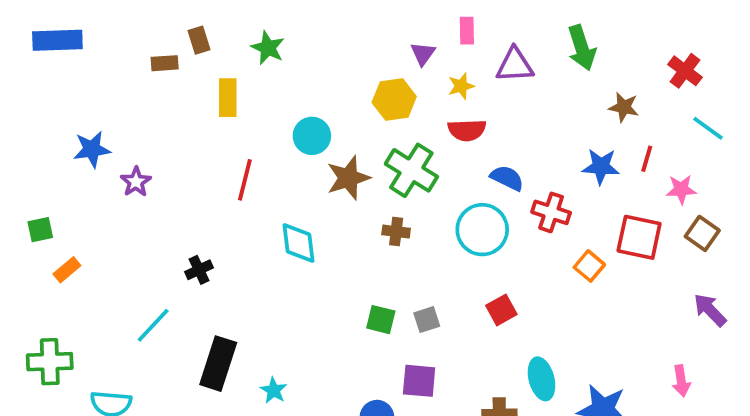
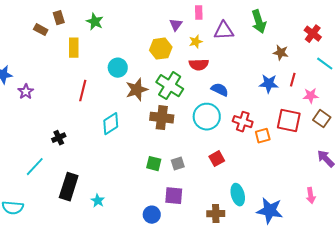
brown rectangle: (165, 63) -> (41, 30), turned 32
red cross: (551, 212) -> (243, 122), moved
brown cross: (396, 232) -> (162, 118), size x1.6
cyan diamond: (298, 243) -> (111, 124), turned 65
orange square: (589, 266) -> (263, 136), turned 35

